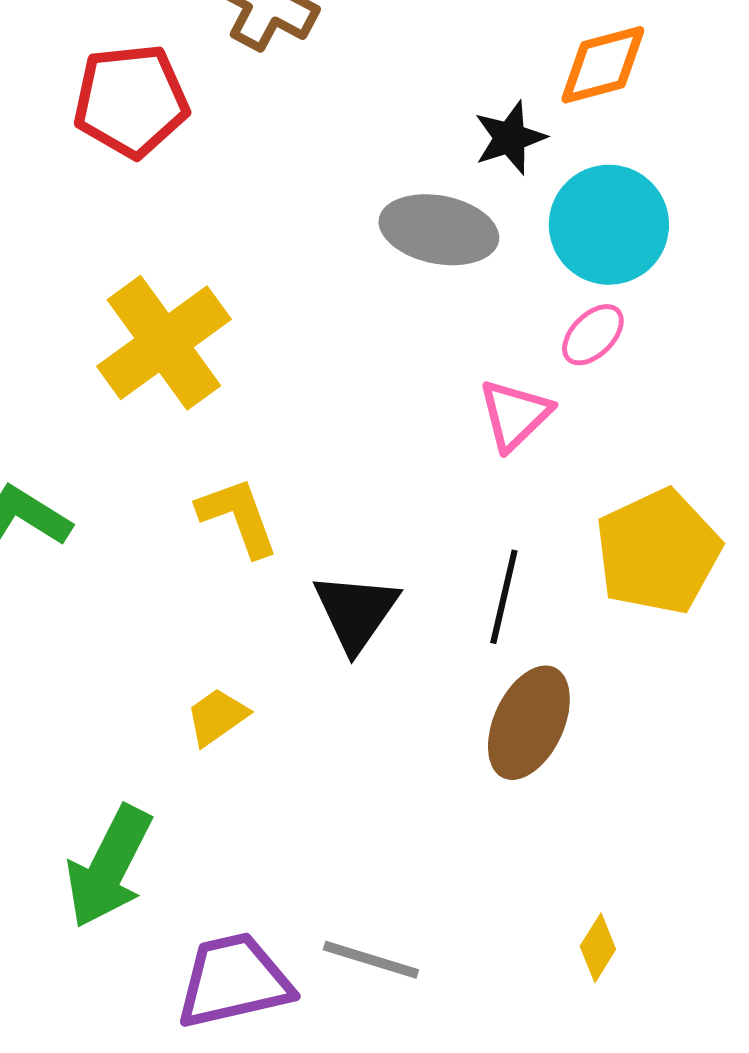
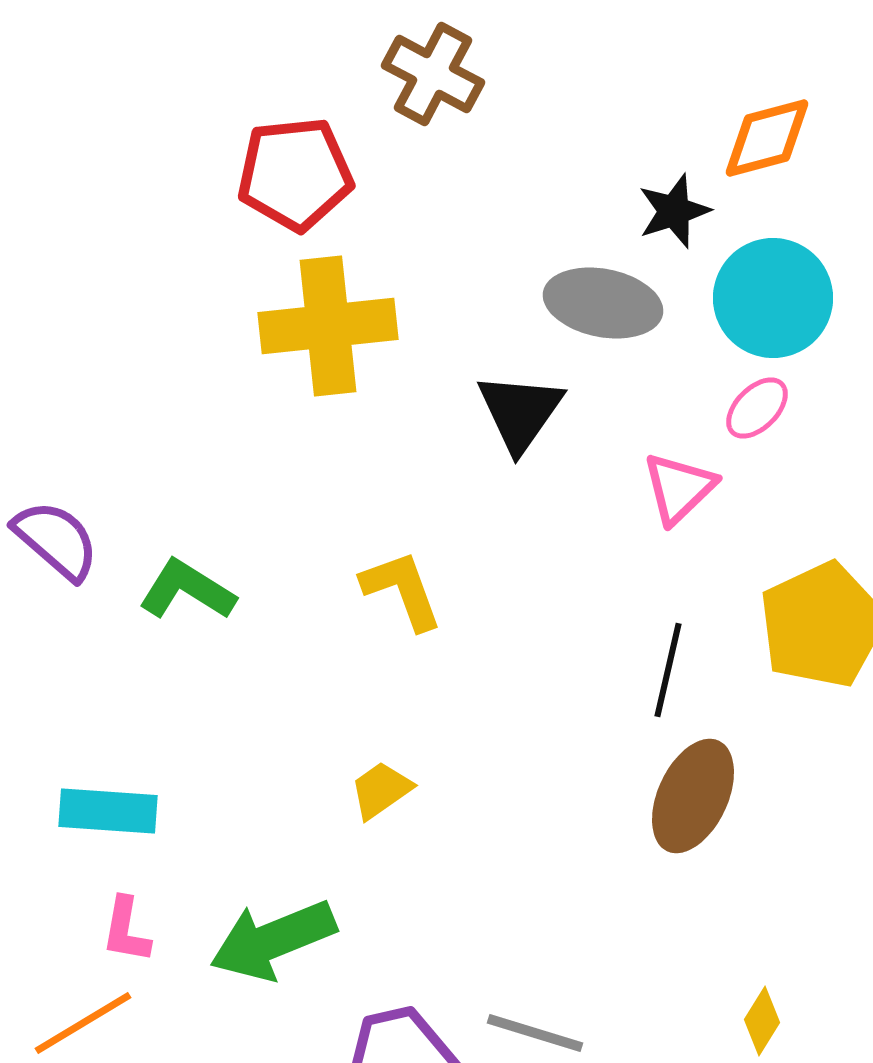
yellow cross: (164, 343) -> (328, 326), moved, turned 30
black triangle: (356, 612) -> (520, 412), moved
green arrow: (109, 867) -> (273, 940), turned 41

